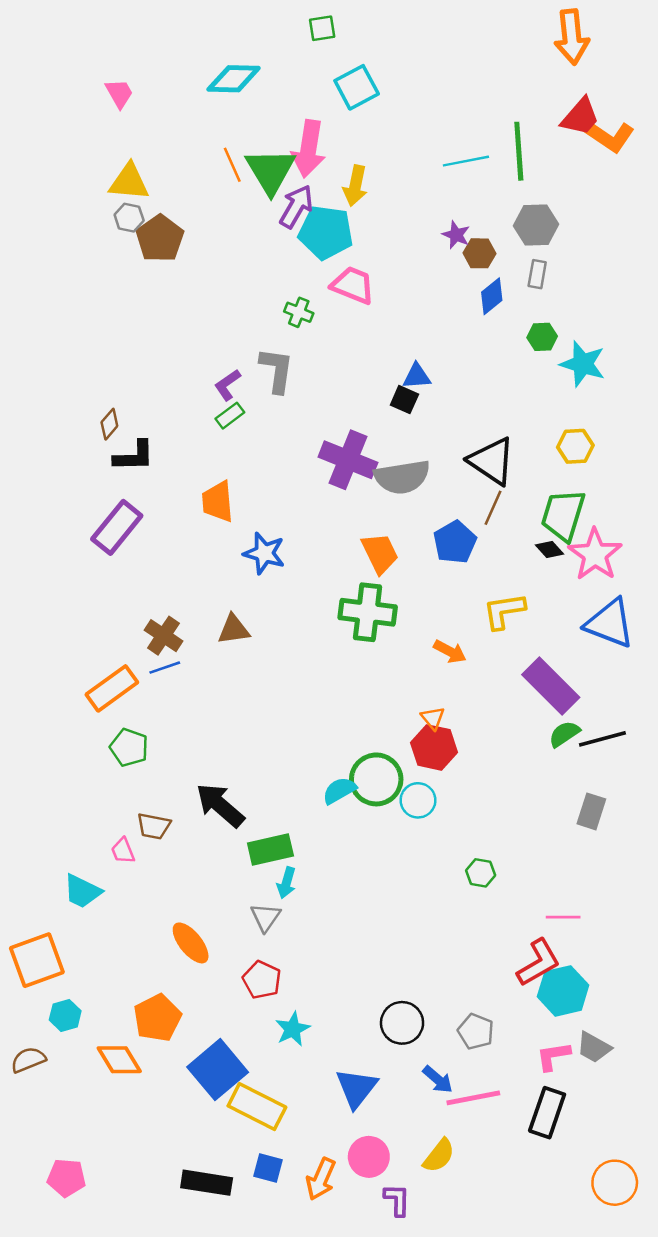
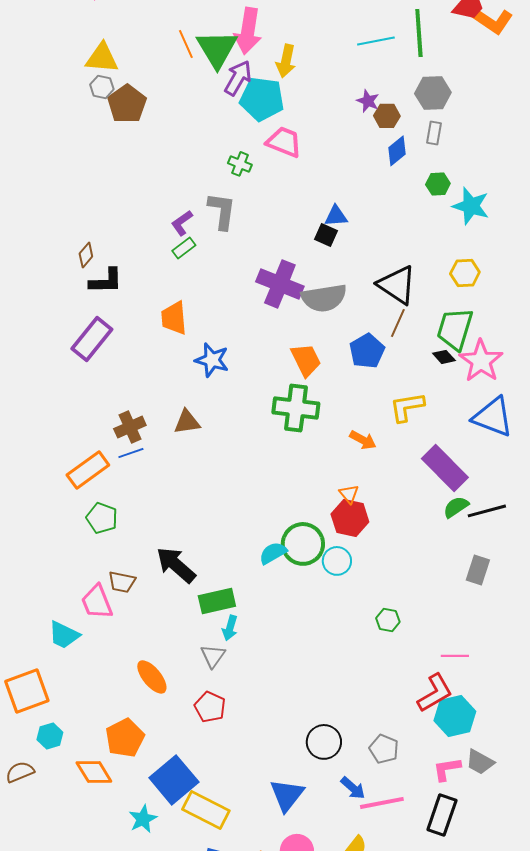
brown cross: (164, 636) -> (130, 427), turned 32
pink trapezoid: (123, 851) -> (97, 602), size x1.6
cyan star: (293, 1029) -> (143, 819), moved

